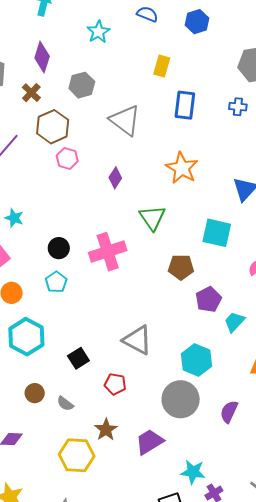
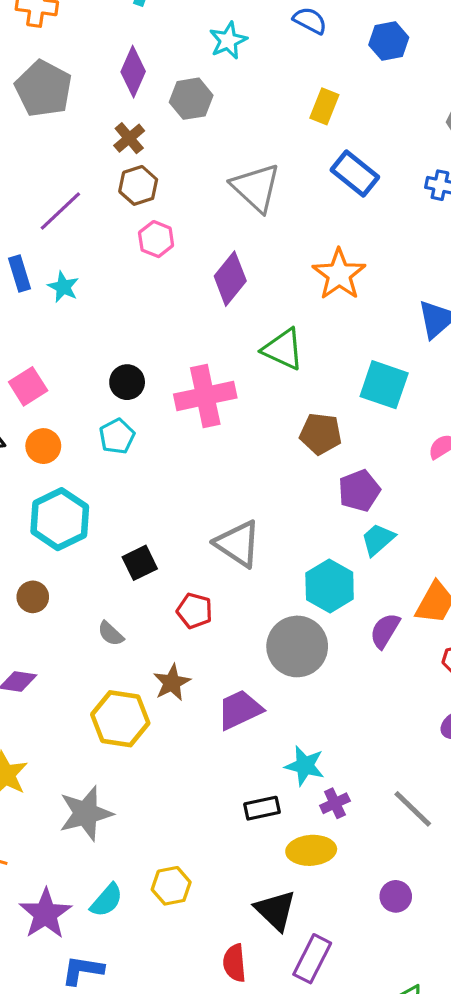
gray hexagon: (82, 85) -> (191, 99), moved
brown cross: (31, 93) -> (129, 138), moved
blue rectangle: (185, 105) -> (355, 173), turned -64
brown hexagon: (53, 127) -> (138, 185), size x0.7
purple diamond: (115, 178) -> (230, 279), size x1.5
cyan star: (14, 218) -> (63, 287), moved
green triangle: (152, 218) -> (283, 349), turned -36
cyan trapezoid: (234, 322) -> (378, 539), moved
brown circle: (35, 393) -> (33, 597), moved
purple semicircle: (229, 412) -> (385, 631), moved

